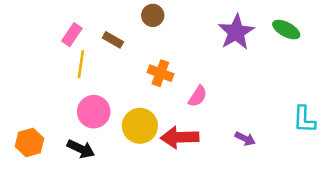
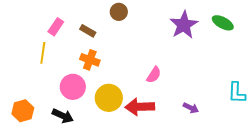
yellow line: (81, 64) -> (43, 53), moved
orange cross: (160, 73) -> (90, 60), moved

